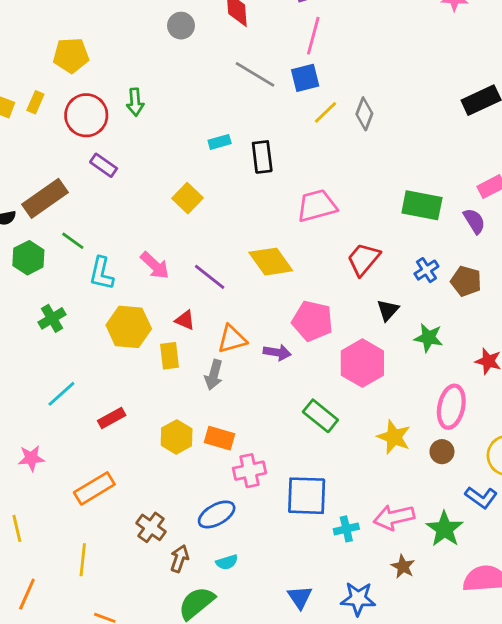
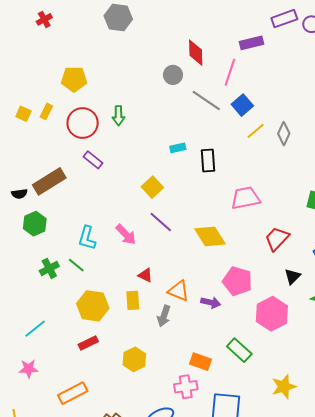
gray circle: (181, 26) -> (173, 75), moved
pink line: (313, 36) -> (230, 72), moved
blue square: (305, 78) -> (242, 105), turned -30
green line: (73, 241) -> (76, 265), moved
purple line: (210, 277) -> (161, 222), moved
yellow hexagon: (129, 327) -> (93, 306), moved
orange triangle: (232, 339) -> (179, 291), turned 35
cyan line: (61, 394) -> (35, 329), moved
yellow star: (394, 437) -> (284, 387), moved, turned 30
orange rectangle: (220, 438) -> (200, 362), moved

